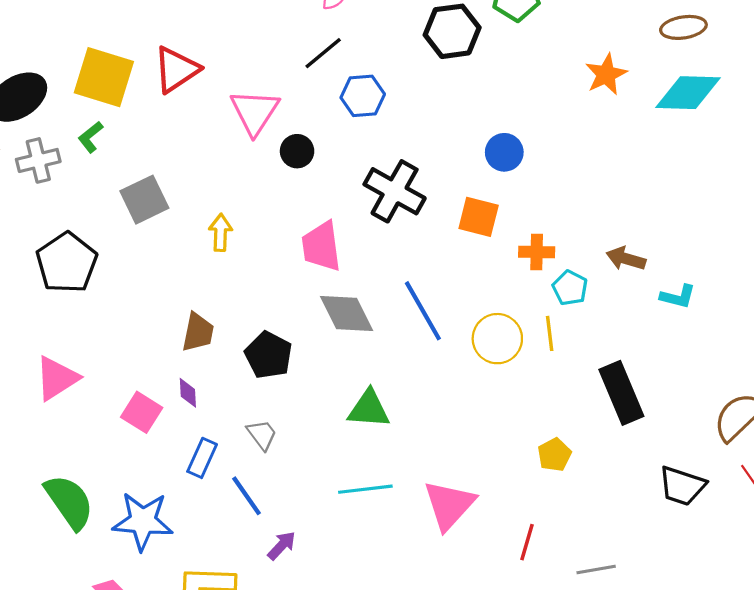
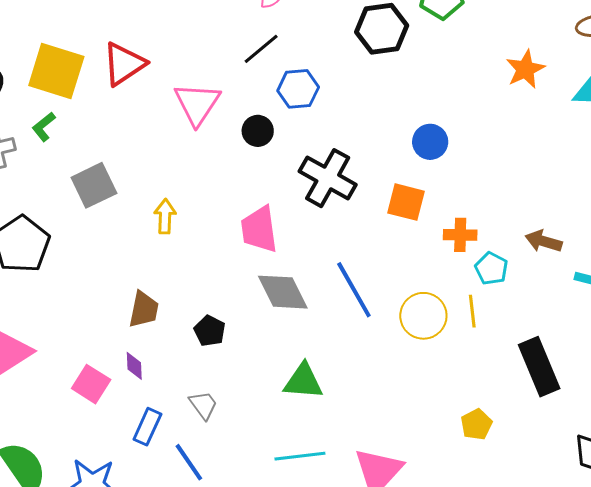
black circle: (297, 151) -> (258, 131), moved
black pentagon: (269, 355) -> (210, 331), size x0.7

